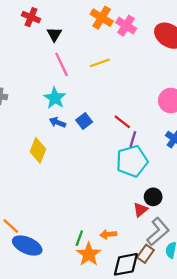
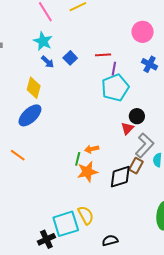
blue arrow: (57, 122) -> (47, 62), turned -152
red line: (122, 122) -> (103, 55), turned -35
orange arrow: (108, 234) -> (92, 149), moved
blue ellipse: (27, 246) -> (30, 115), moved, turned -60
orange star: (89, 254) -> (87, 172), turned 30

